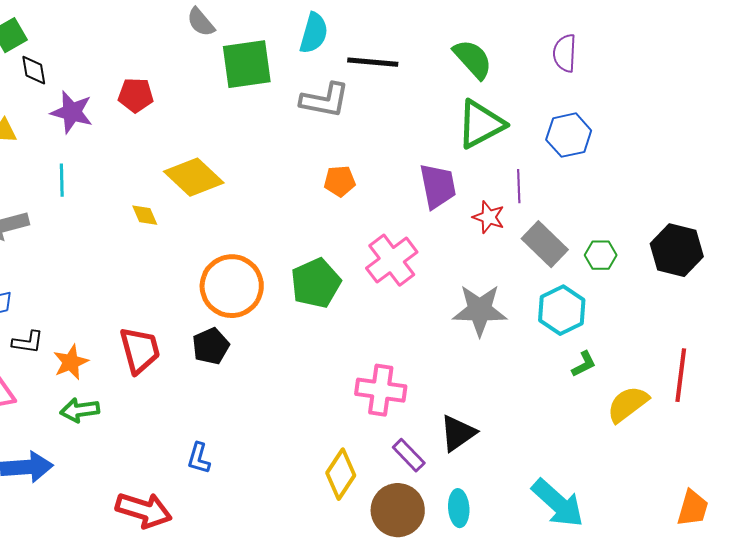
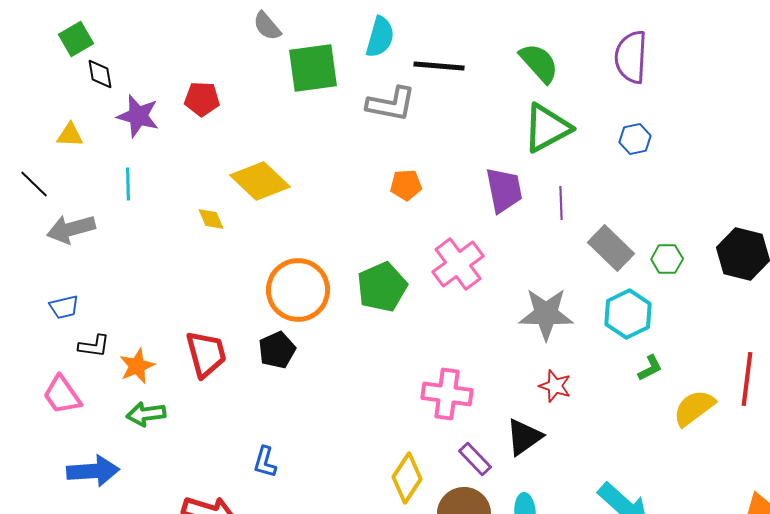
purple semicircle: (565, 53) -> (631, 57), size x1.4
blue hexagon: (569, 135) -> (635, 139), size x0.7
purple line: (519, 186) -> (561, 203), moved
red star: (489, 217) -> (555, 386), moved

